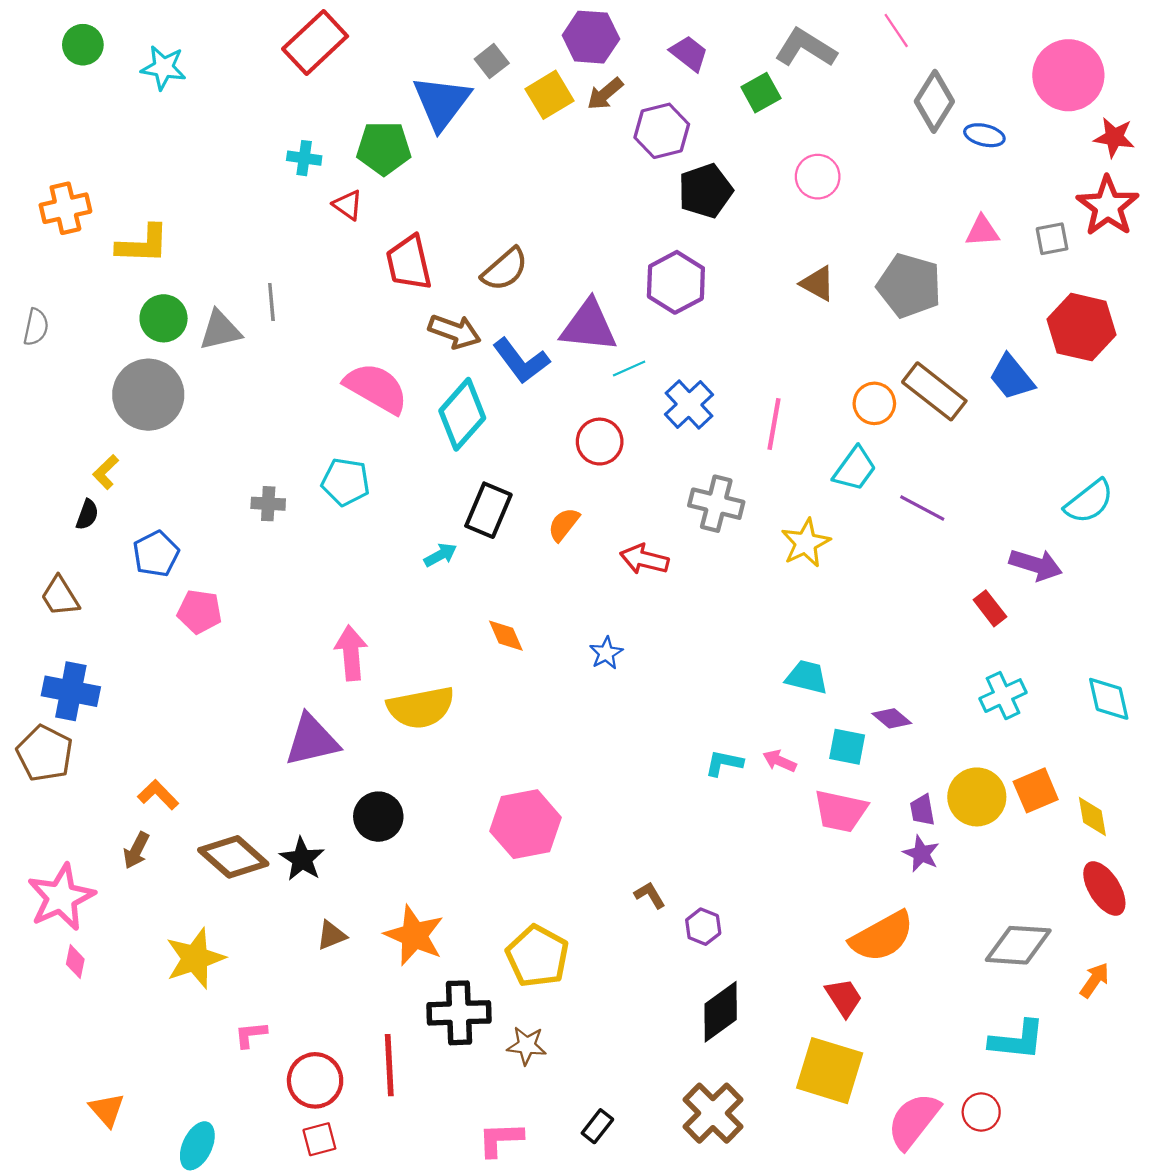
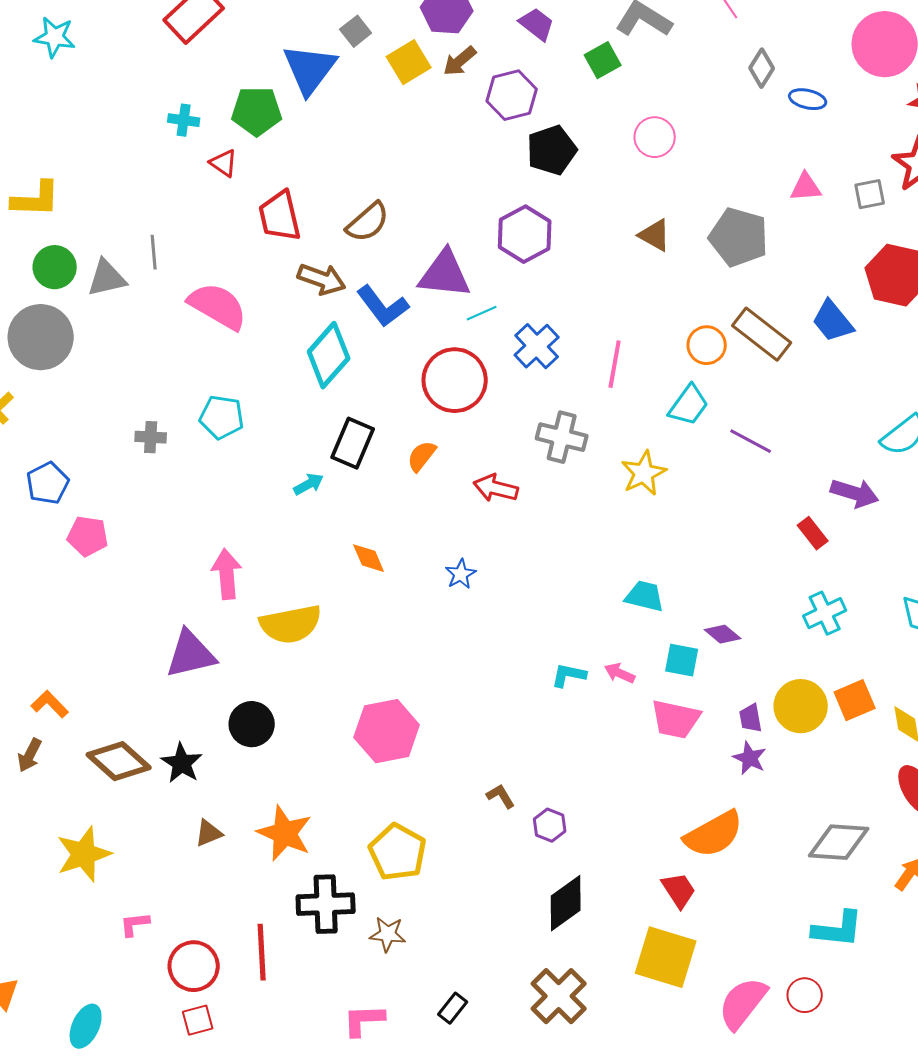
gray diamond: (934, 101) -> (762, 68), size x0.7
pink semicircle: (376, 388) -> (218, 306), moved
red circle: (600, 442) -> (455, 380), size x1.5

